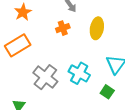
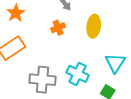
gray cross: (45, 77) -> (42, 80), turned -30

